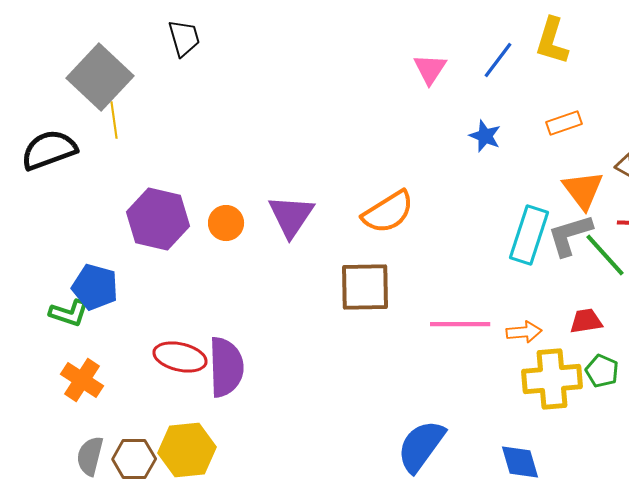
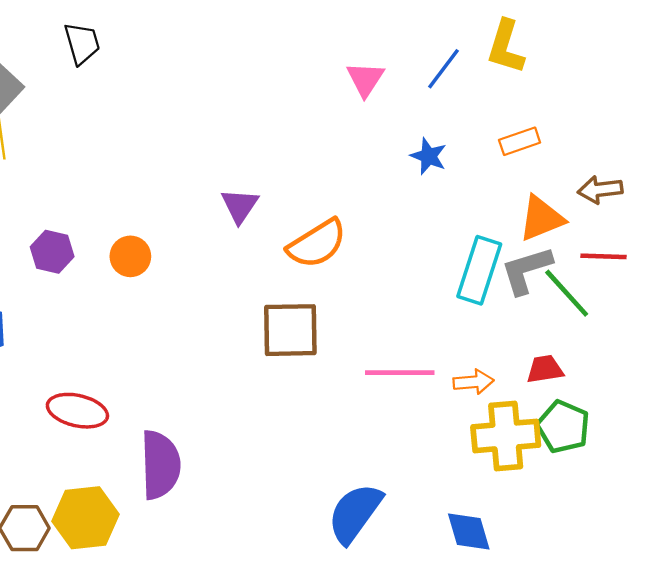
orange triangle: (583, 190) -> (541, 218), turned 45
purple triangle: (291, 216) -> (240, 206), moved, size x0.7
purple hexagon: (158, 219) -> (52, 252), size x0.6
purple semicircle: (226, 367) -> (160, 465), moved
green pentagon: (602, 371) -> (563, 427), size x1.4

